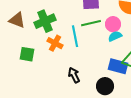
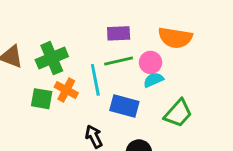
green square: (27, 54) -> (42, 99), moved
blue rectangle: (118, 66) -> (124, 106), moved

